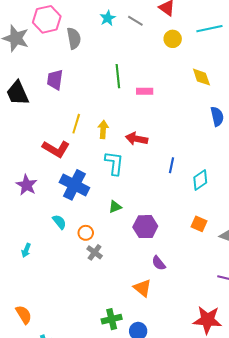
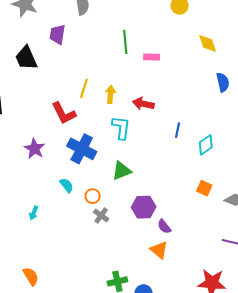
purple trapezoid: (55, 80) -> (57, 34), moved
red L-shape: (56, 149) -> (64, 113), turned 32
green triangle: (115, 207) -> (122, 171), size x1.5
purple hexagon: (145, 227) -> (144, 207), moved
orange triangle: (142, 288) -> (159, 250), moved

